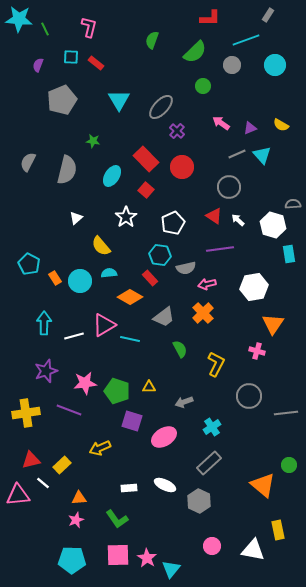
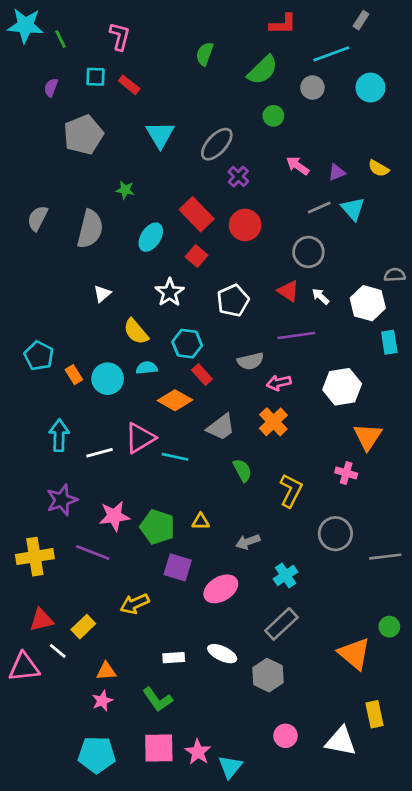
cyan hexagon: (160, 255) -> (187, 344), moved

